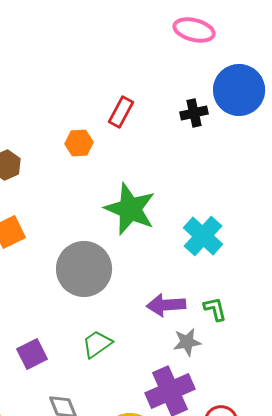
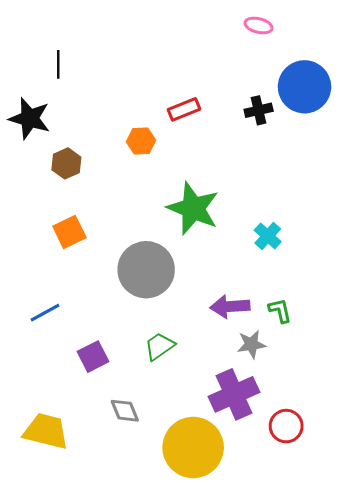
pink ellipse: (194, 30) -> (259, 26), size x0.7
red rectangle: (121, 112) -> (184, 109), turned 40
cyan cross: (203, 236) -> (268, 236), size x0.7

